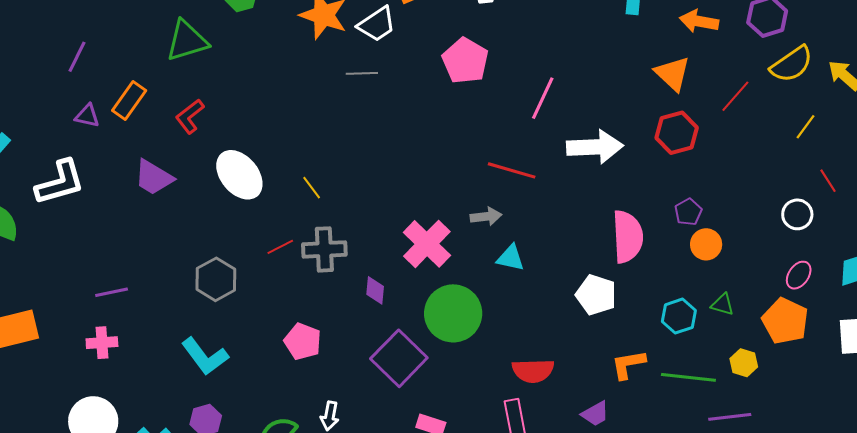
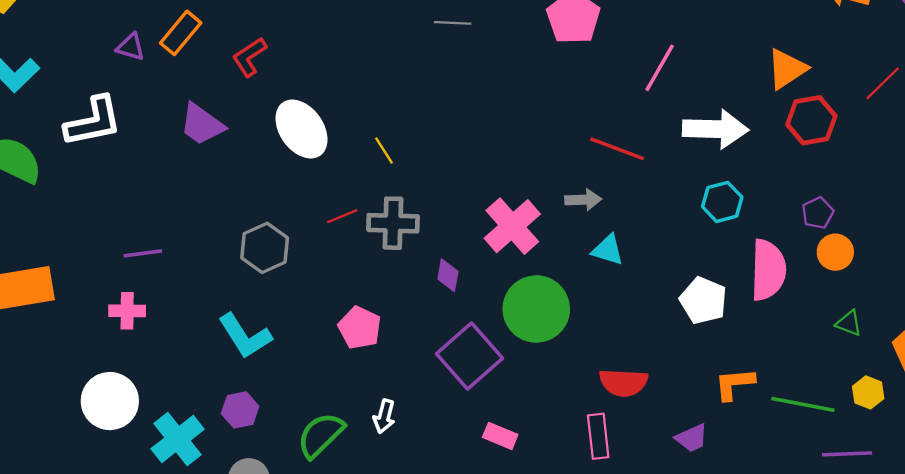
orange triangle: (673, 74) -> (787, 69), moved, turned 39
pink semicircle: (628, 237) -> (768, 270), moved
cyan hexagon: (679, 316) -> (722, 202), moved

